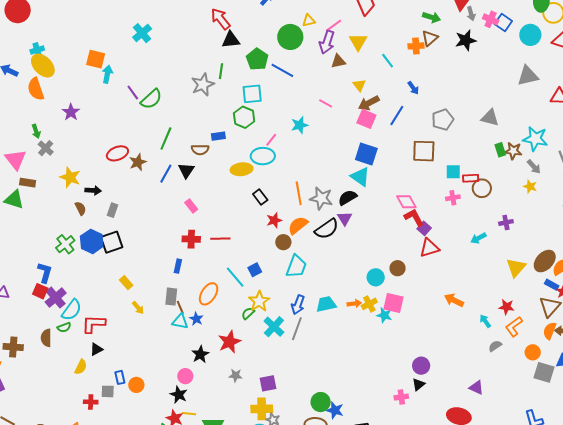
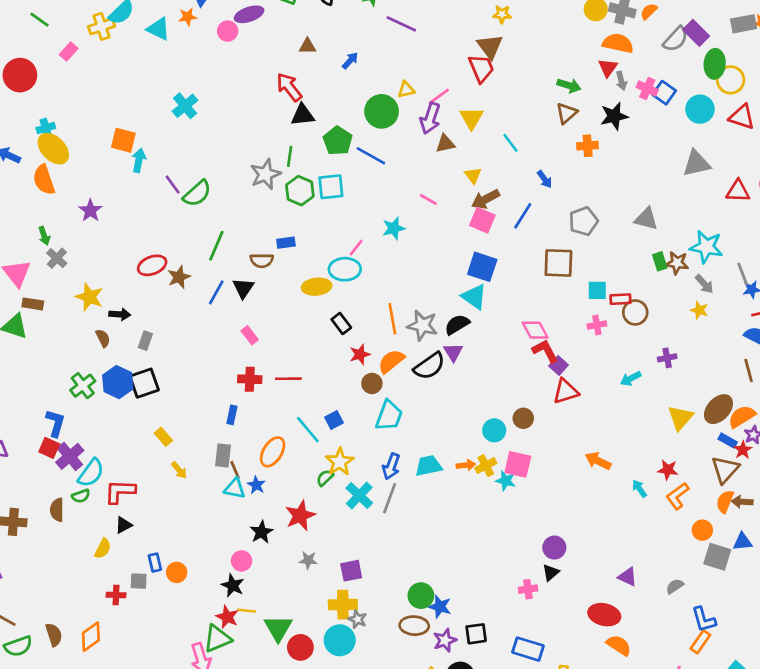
orange cross: (416, 46) -> (588, 146), moved
green hexagon: (244, 117) -> (300, 191), moved
gray semicircle: (495, 346) -> (675, 586), moved

